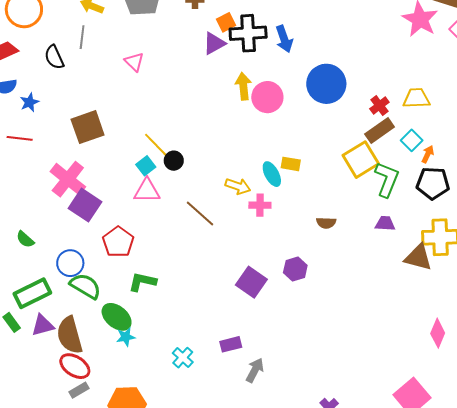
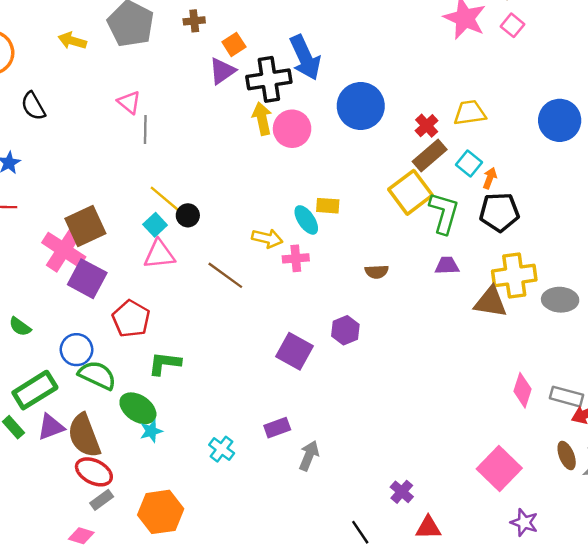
black cross: (248, 33) -> (269, 79), moved
gray line: (82, 37) -> (145, 129), moved
blue arrow: (284, 39) -> (305, 58), size x1.4
brown square: (88, 127) -> (85, 226), moved

